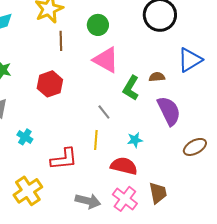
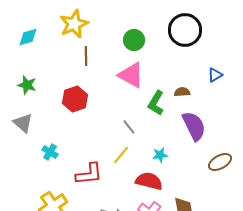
green circle: (98, 25) -> (134, 40), moved
blue triangle: (190, 60) -> (215, 75), size x0.6
yellow line: (96, 140) -> (121, 155), turned 36

